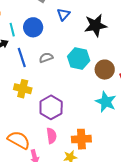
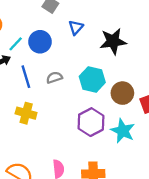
cyan line: (12, 30) -> (16, 44), turned 56
purple hexagon: (51, 107) -> (91, 122), moved

